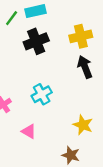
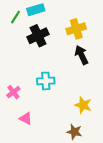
cyan cross: (42, 94) -> (46, 81), turned 30
pink triangle: (29, 131) -> (26, 118), moved

